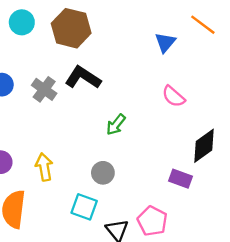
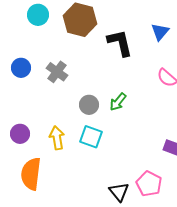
black L-shape: (83, 78) -> (120, 43), moved, turned 44
gray circle: (103, 173) -> (89, 105), moved
cyan square: (84, 207) -> (91, 137), moved

